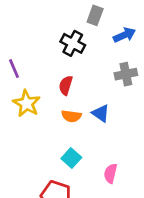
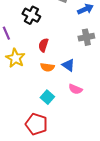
black cross: (73, 43) -> (31, 15), moved
pink semicircle: (110, 173) -> (75, 89), moved, turned -80

